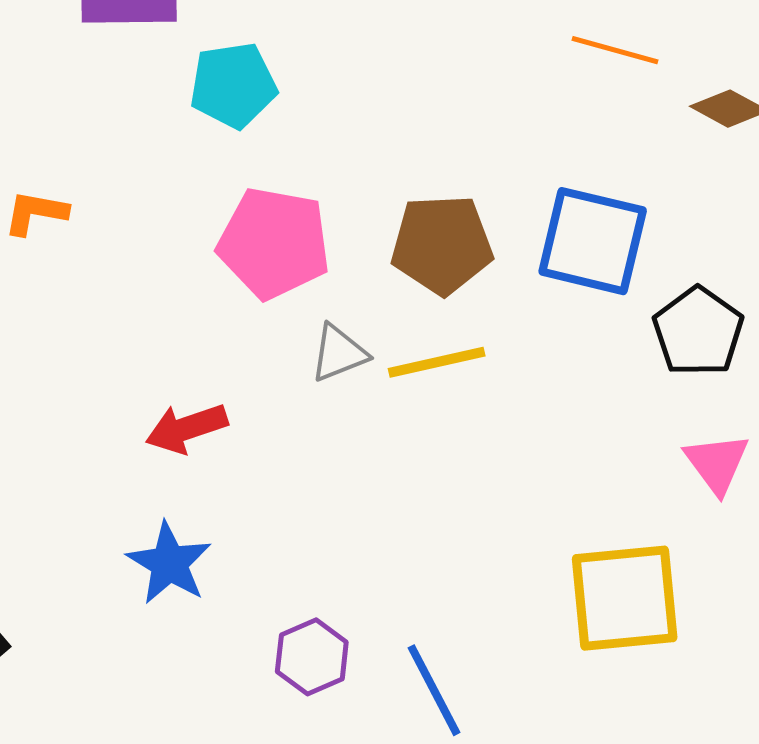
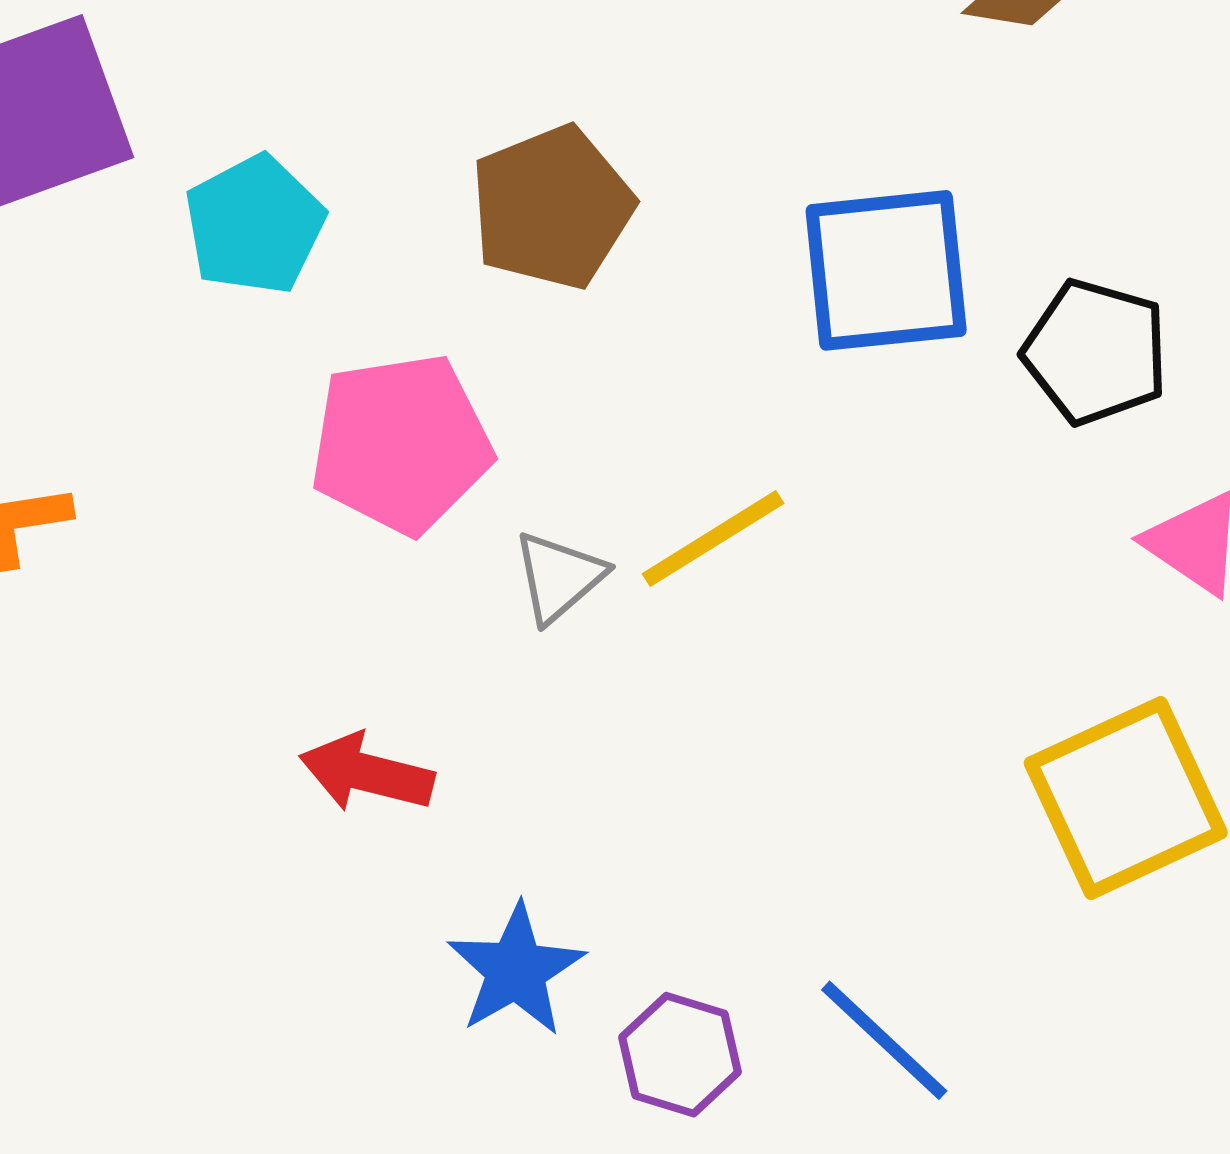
brown pentagon: (442, 244) -> (552, 207), moved
red arrow: (186, 428) -> (367, 773), turned 52
blue star: (169, 563) -> (516, 970), moved, turned 30

